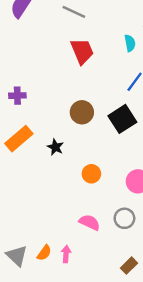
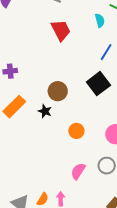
brown circle: (82, 112) -> (58, 91), moved
pink semicircle: (90, 222) -> (78, 171), turned -78

